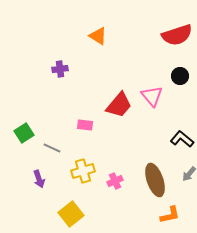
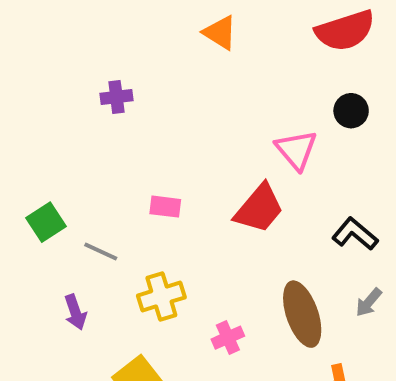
orange triangle: (98, 36) -> (220, 33), moved
red trapezoid: (119, 105) -> (259, 208), moved
pink cross: (115, 181) -> (228, 338), moved

